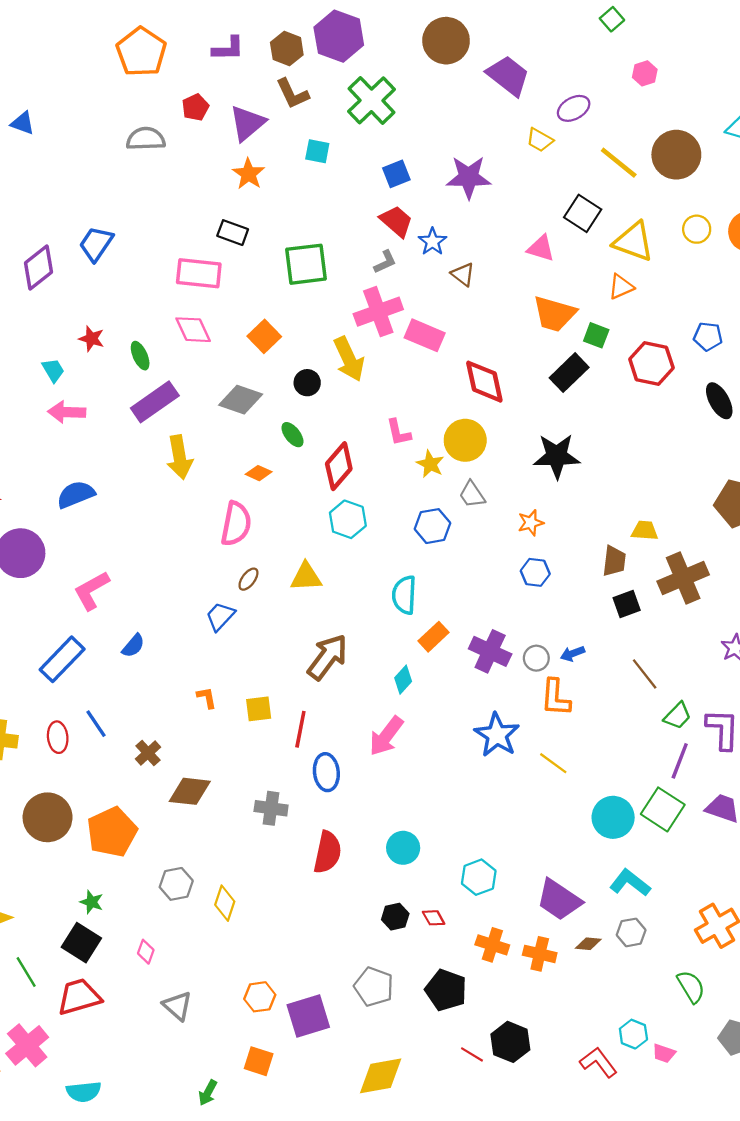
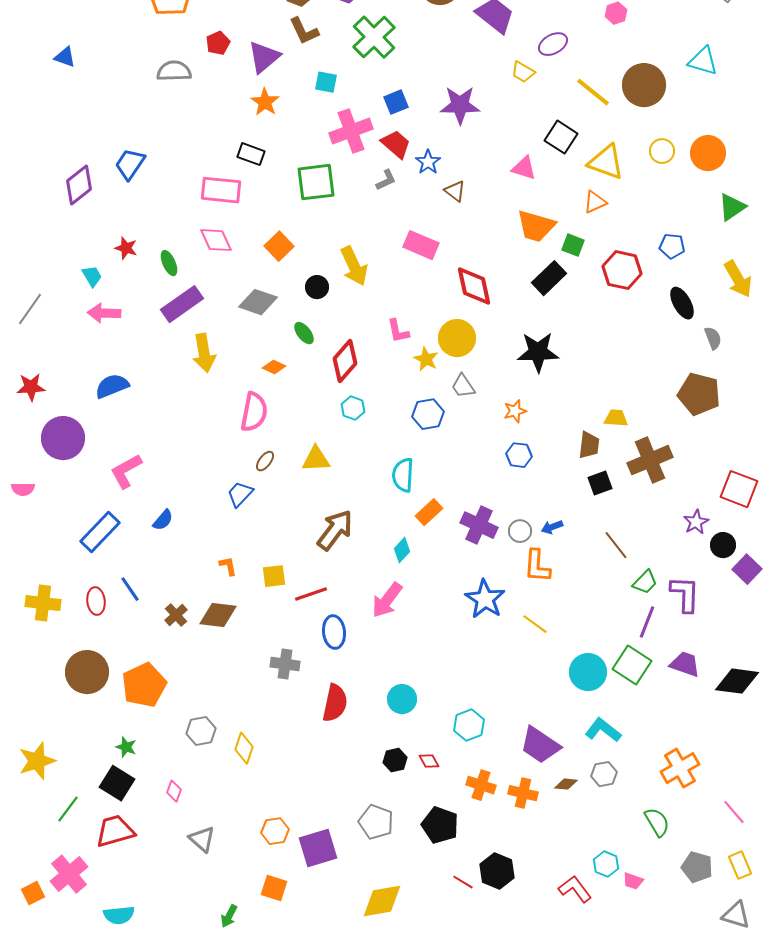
pink cross: (378, 312) -> (351, 131), moved
cyan hexagon: (348, 519) -> (353, 408), size x0.7
red line: (300, 729) -> (311, 594), turned 60
brown diamond: (190, 791) -> (218, 615), moved
green line: (26, 972) -> (68, 809), turned 68

